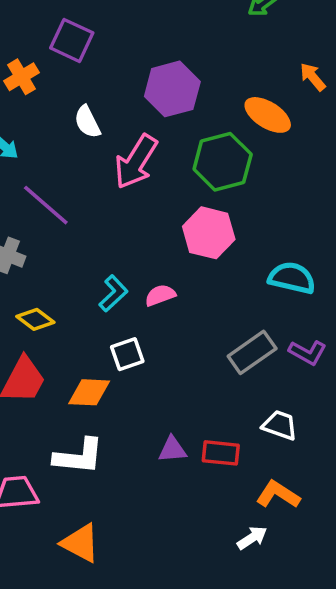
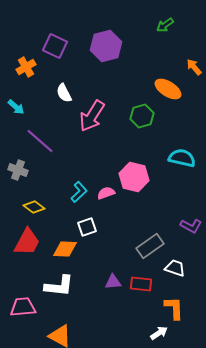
purple hexagon: (172, 89) -> (106, 46), moved
green hexagon: (223, 162) -> (142, 116), size x0.7
pink hexagon: (209, 233) -> (134, 177), moved
cyan semicircle: (292, 278) -> (182, 158), moved
gray rectangle: (252, 352) -> (150, 246), moved
orange L-shape: (278, 495) -> (174, 308), turned 55

